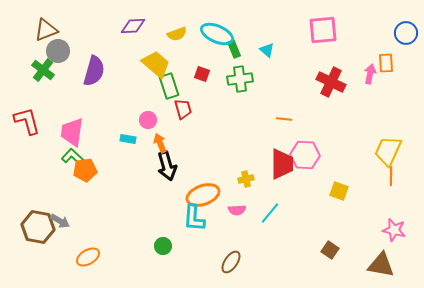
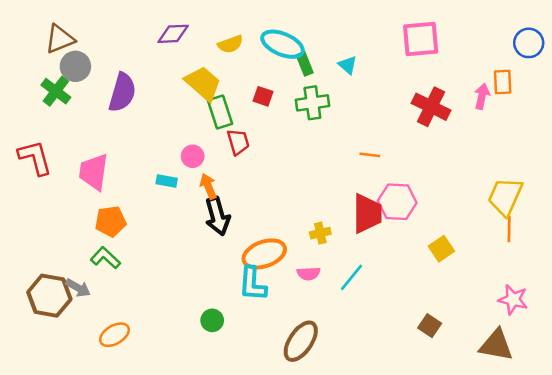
green L-shape: (73, 157) -> (105, 258), moved
yellow square: (339, 191) -> (441, 249), turned 36
brown ellipse: (231, 262) -> (301, 341), size x1.4

